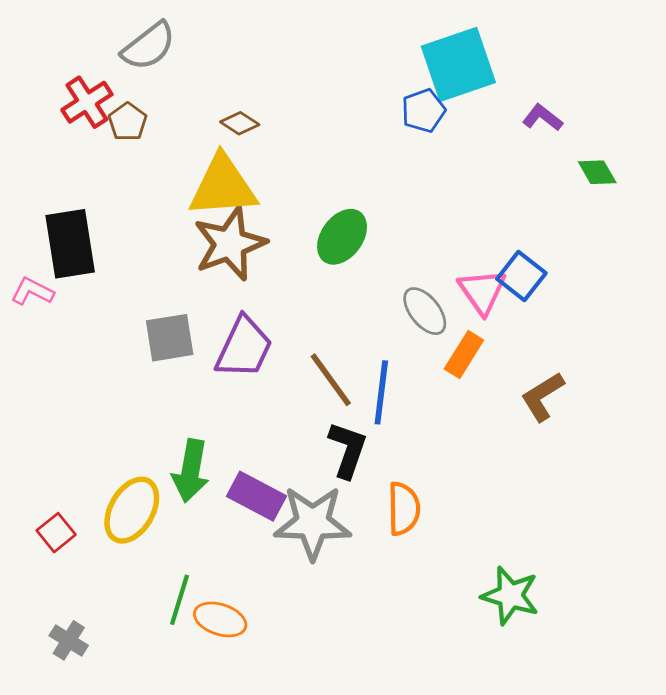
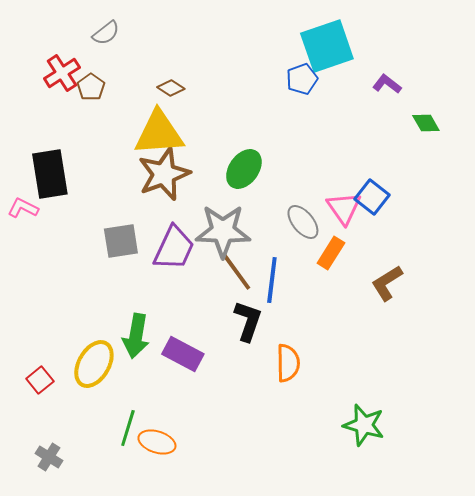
gray semicircle: (149, 46) -> (106, 33), size x0.7
gray star: (313, 523) -> (223, 231), moved

